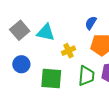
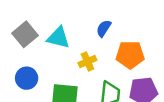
blue semicircle: (91, 23) -> (104, 28), moved

